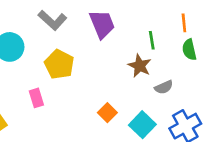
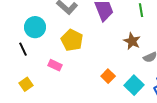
green line: (152, 40) -> (141, 10), moved
pink rectangle: (36, 98) -> (55, 65), turned -48

